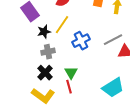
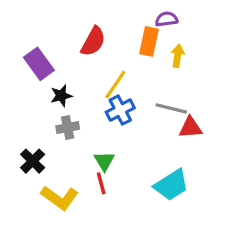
yellow line: (62, 25) -> (115, 85), moved
gray line: (113, 40) -> (171, 108), turned 42
black cross: (45, 73) -> (33, 161), moved

